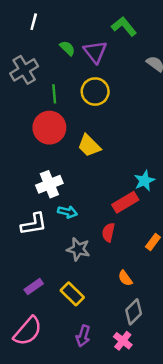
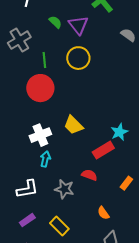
yellow trapezoid: (89, 146) -> (73, 125), moved
cyan arrow: (67, 212) -> (45, 159), moved, turned -91
white L-shape: (34, 224) -> (27, 189), moved
red semicircle: (108, 232) -> (89, 175), turned 98

